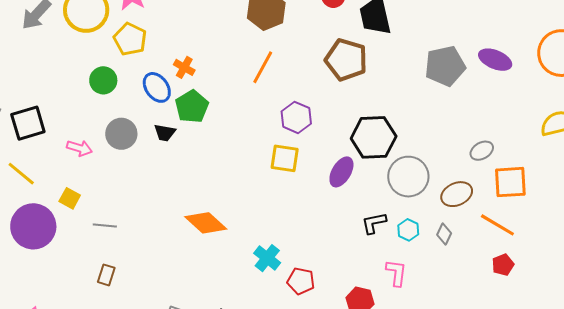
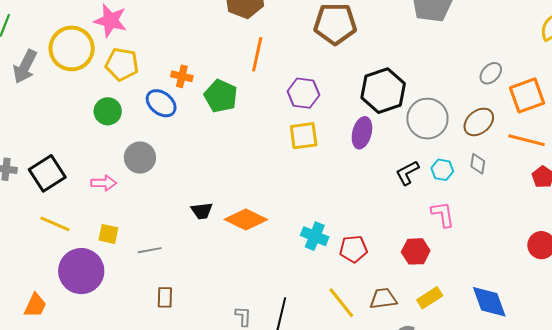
green pentagon: (192, 107) -> (221, 96), moved
black trapezoid: (165, 133) -> (202, 211), moved

